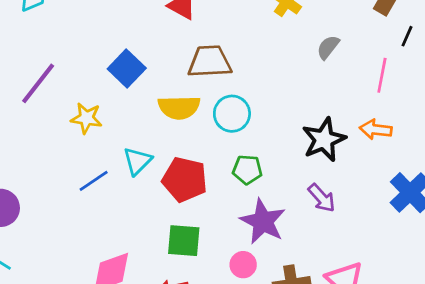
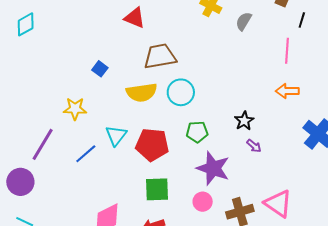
gray semicircle: (328, 47) -> (244, 21), moved
blue square: (127, 69) -> (100, 69), size x0.6
purple line: (38, 83) -> (43, 144), moved
black star: (324, 140) -> (244, 121), moved, size x0.6
purple arrow: (322, 198) -> (254, 146), size x0.7

